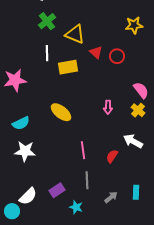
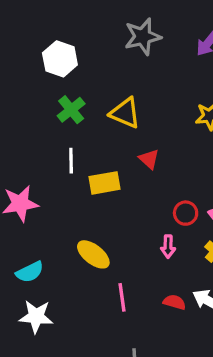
yellow triangle: (75, 34) -> (125, 113), moved
red circle: (117, 56) -> (186, 213), moved
pink line: (83, 150) -> (122, 297), moved
red semicircle: (112, 156) -> (174, 302), moved, turned 72

